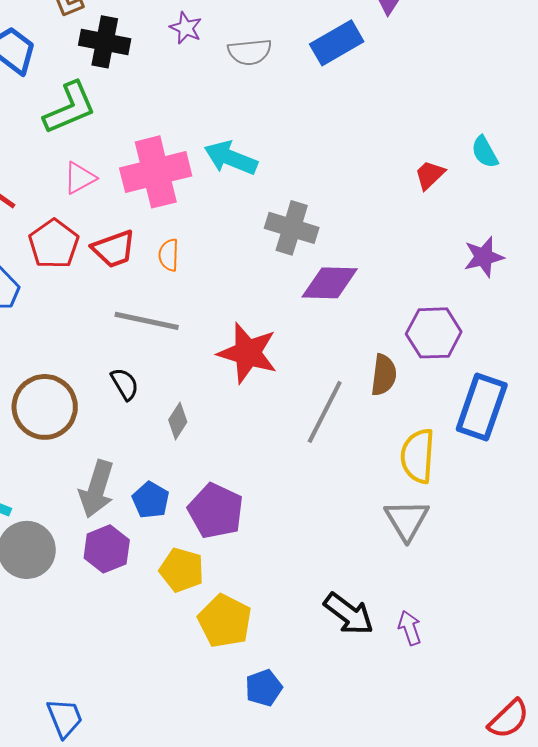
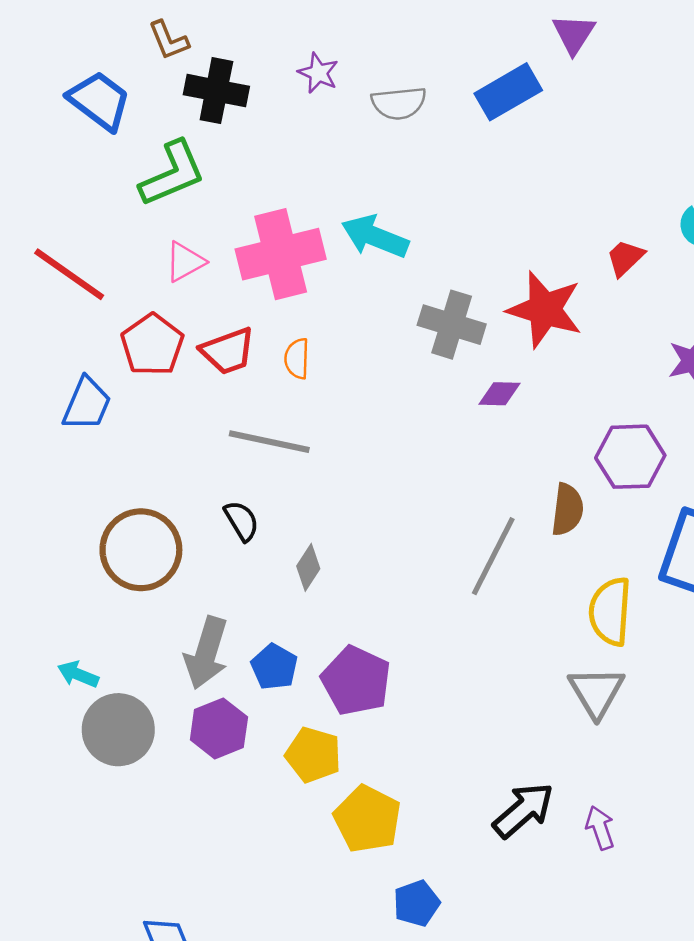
purple diamond: (330, 283) -> (499, 394), size x0.6
red star: (248, 353) -> (545, 309), moved
black arrow: (349, 614) -> (523, 810), turned -78

